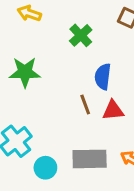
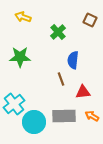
red triangle: (113, 110) -> (83, 92), moved
cyan circle: (45, 168) -> (34, 122), size x1.5

